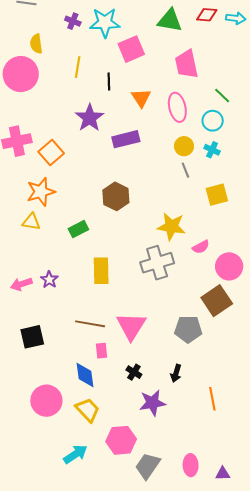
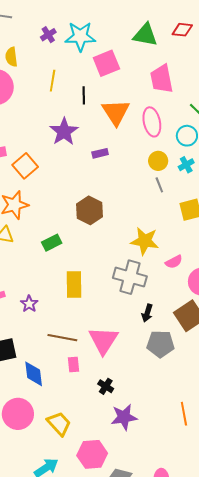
purple cross: (73, 21) -> (48, 35), turned 35
orange triangle: (141, 98) -> (116, 112), size x1.4
purple rectangle: (126, 139) -> (100, 153), size x0.6
cyan cross: (212, 150) -> (186, 165), turned 35
gray cross: (157, 263) -> (130, 277), turned 32
purple star: (49, 280) -> (29, 304), moved
black arrow: (176, 373) -> (147, 313), moved
blue diamond: (85, 375) -> (34, 374), moved

